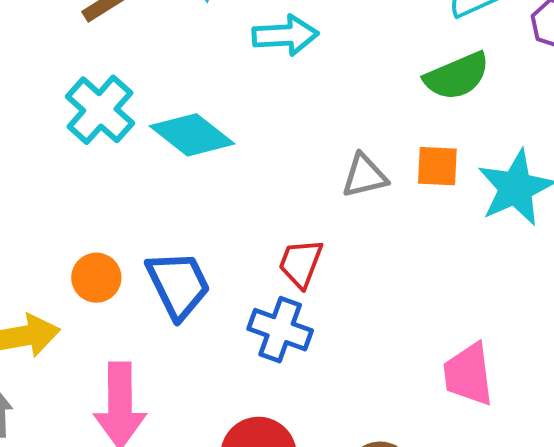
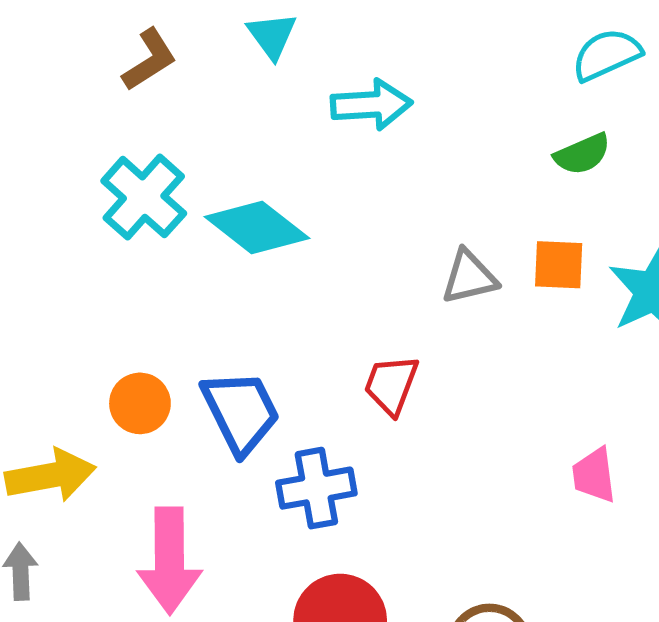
green semicircle: (457, 76) -> (582, 154), size x0.7
blue cross: (280, 330) -> (316, 488), moved, turned -30
pink trapezoid: (468, 374) -> (594, 475), moved, size x0.7

